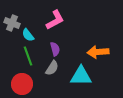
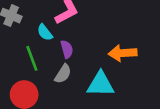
cyan semicircle: (28, 35) -> (45, 32), moved

